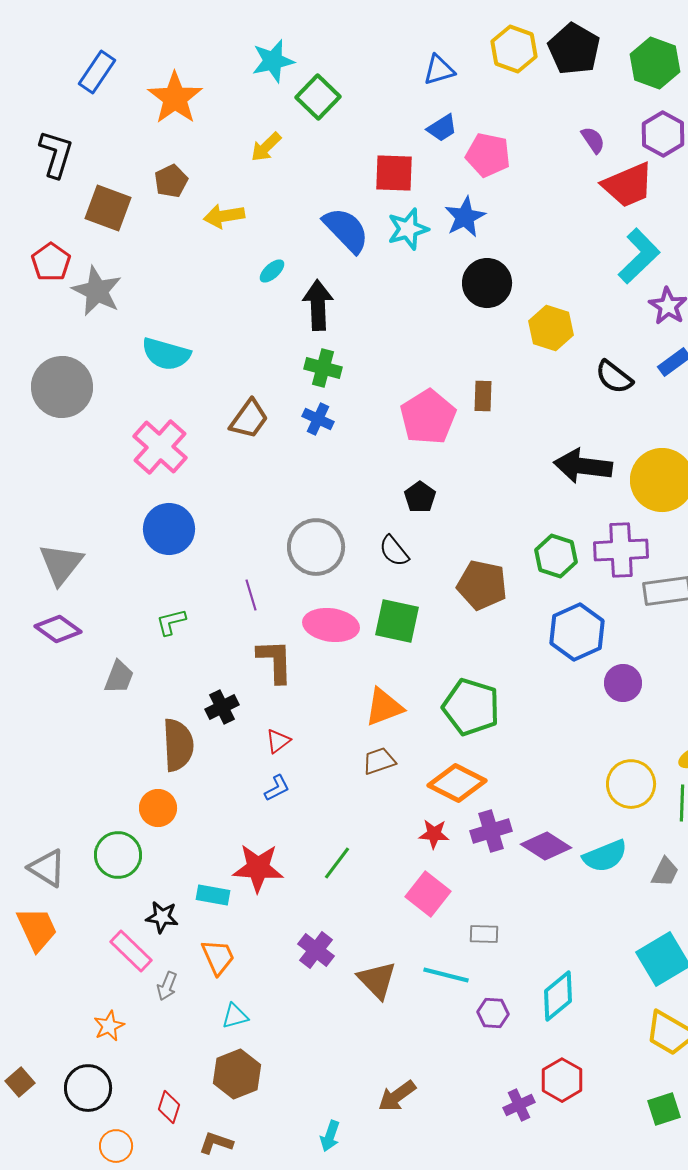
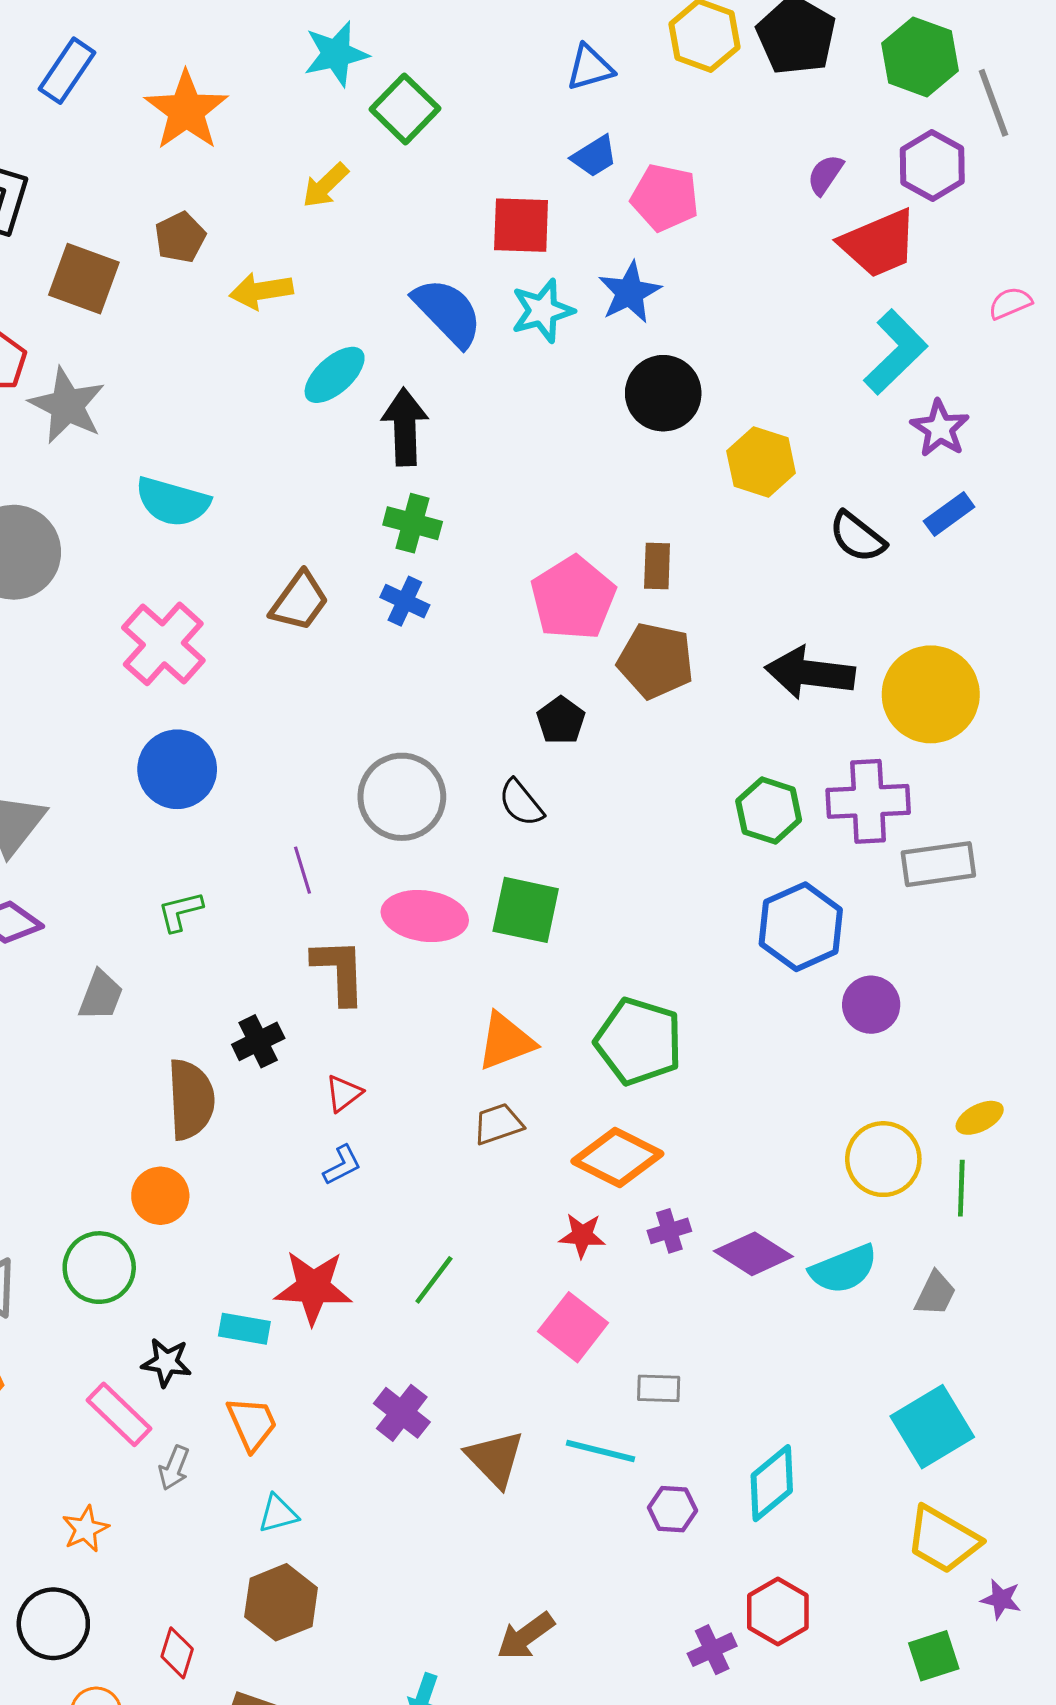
purple semicircle: (593, 140) -> (825, 175), turned -112
cyan ellipse: (272, 271) -> (335, 375), size x1.6
brown pentagon: (482, 585) -> (656, 661), moved
purple cross: (491, 831) -> (669, 1231), size x0.7

